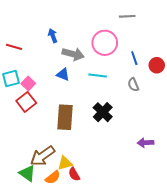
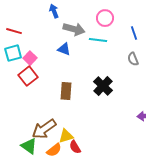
pink circle: (105, 43) -> (105, 18), size x0.7
red line: (14, 47) -> (14, 31), moved
cyan line: (98, 75) -> (98, 40), moved
brown rectangle: (65, 117) -> (66, 91), size x0.7

